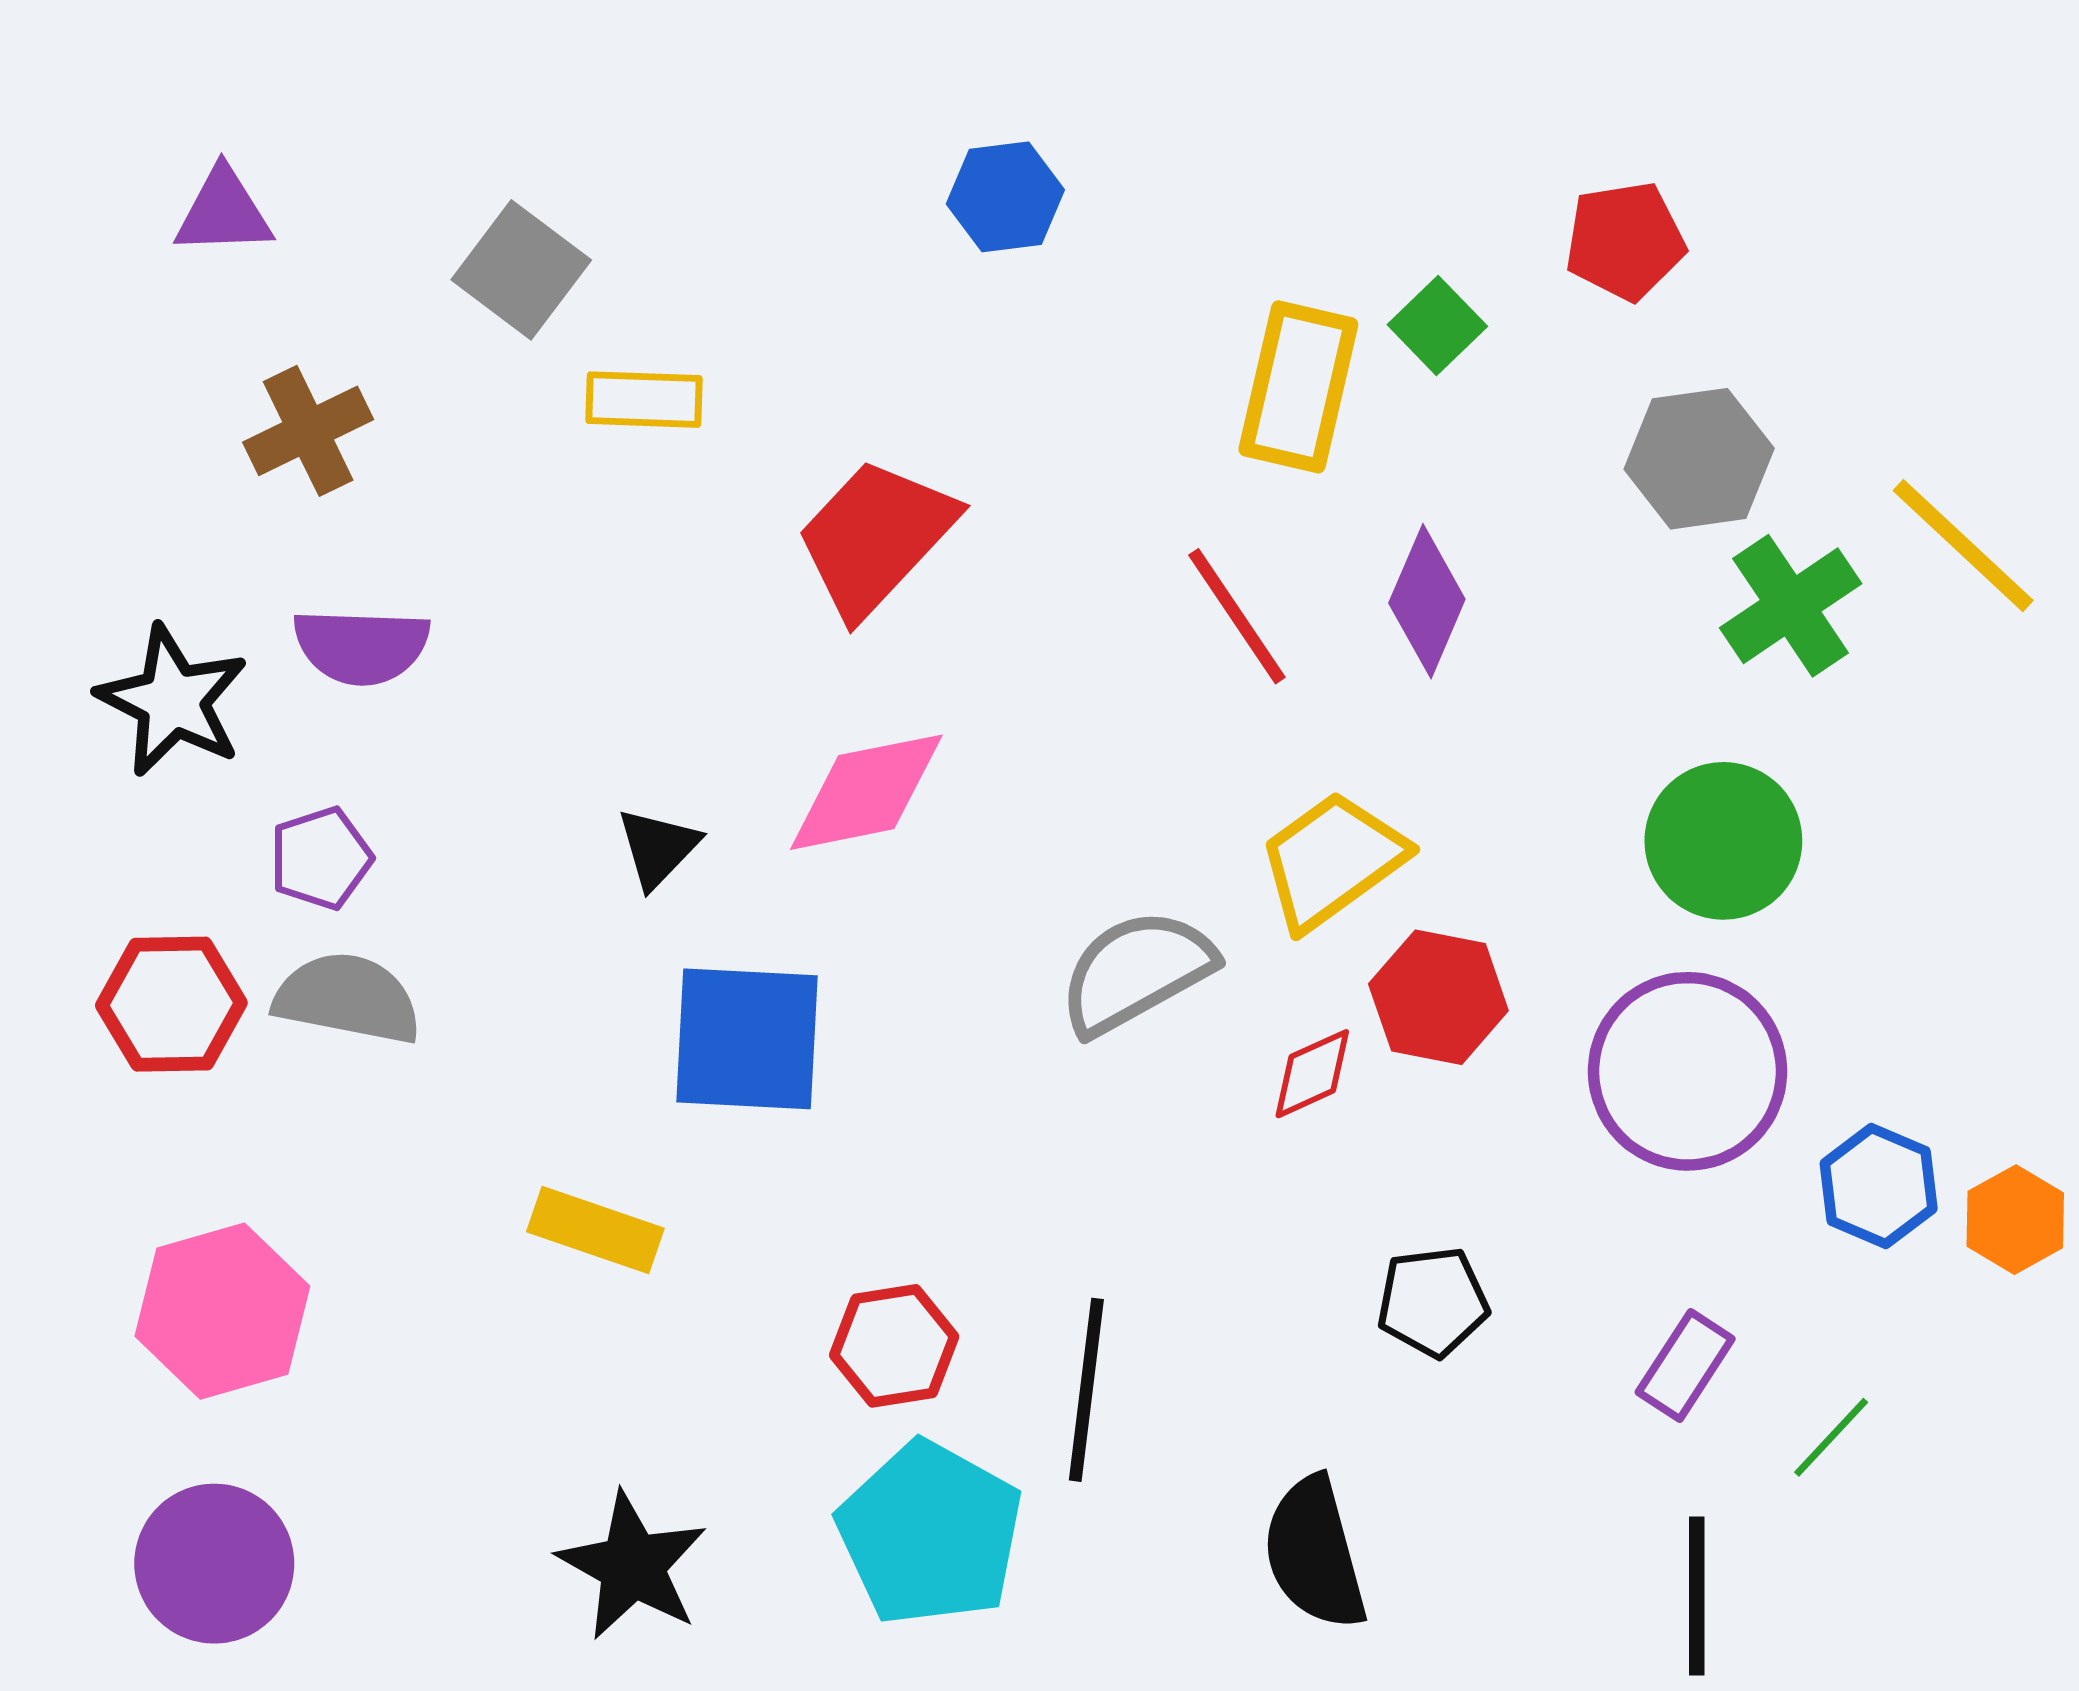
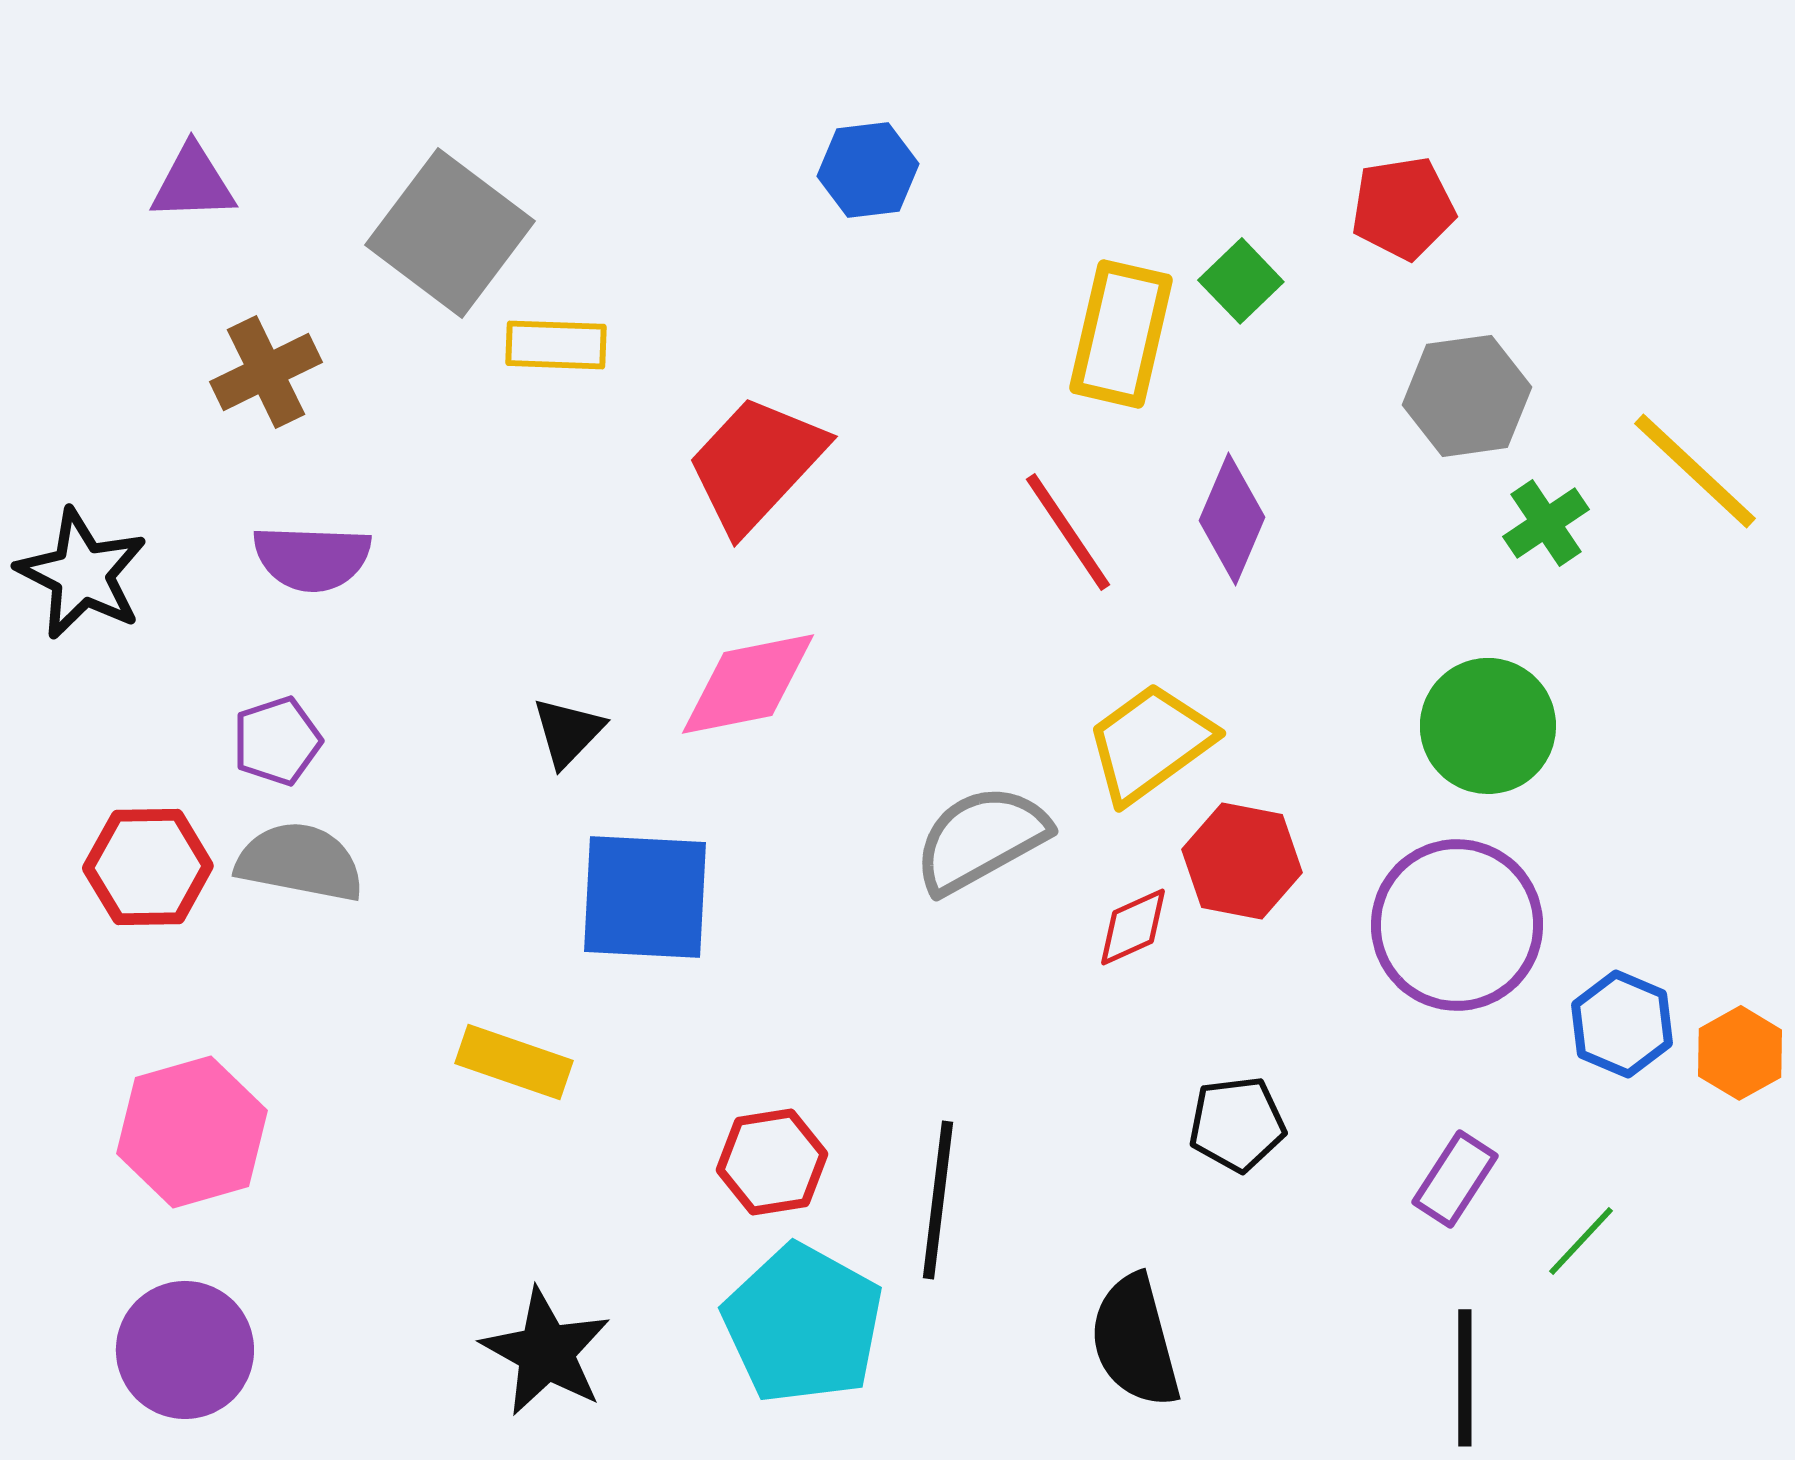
gray square: (521, 270) -> (450, 233), size x1.4
green cross: (1791, 606) -> (1546, 523), size x0.7
black star: (173, 701) -> (82, 574), moved

